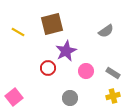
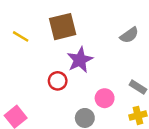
pink circle: (86, 71) -> (105, 98), moved

